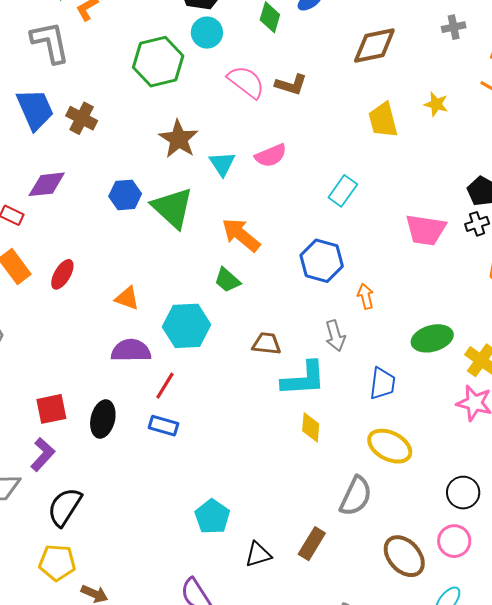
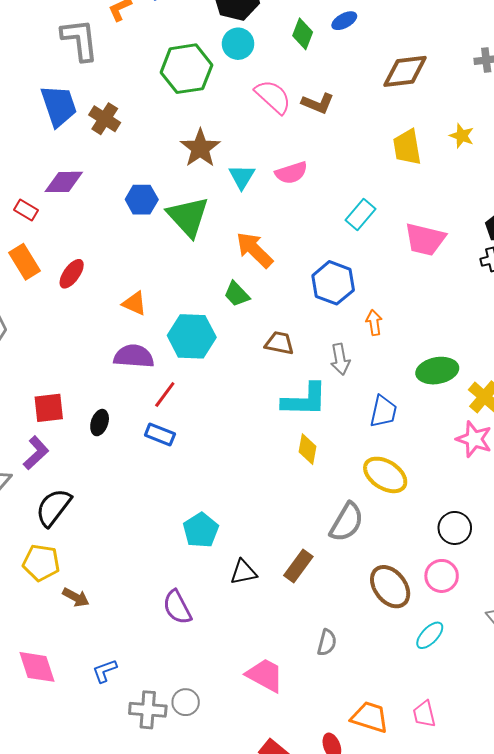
pink trapezoid: (426, 230) -> (425, 239), moved
brown trapezoid: (267, 344) -> (279, 343), moved
black ellipse: (103, 419) -> (100, 423), size x0.7

